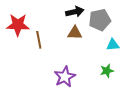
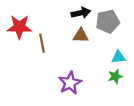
cyan triangle: (113, 45) -> (118, 57), moved

